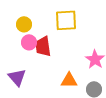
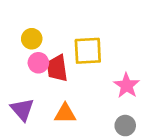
yellow square: (66, 20) -> (88, 51), moved
orange triangle: (69, 80) -> (65, 114), moved

